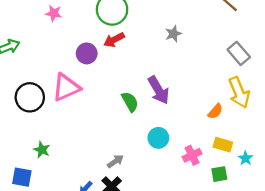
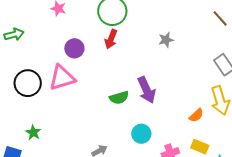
red arrow: (114, 40) -> (111, 39), turned -48
purple circle: (87, 53) -> (74, 48), moved
green semicircle: (130, 102) -> (119, 98), turned 96

